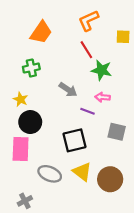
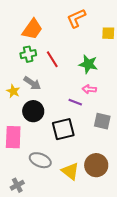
red line: (86, 50) -> (52, 59), moved
green cross: (31, 68) -> (28, 54), moved
gray arrow: (68, 90) -> (32, 83), moved
black circle: (30, 122) -> (33, 111), moved
yellow triangle: (82, 172) -> (70, 171), moved

